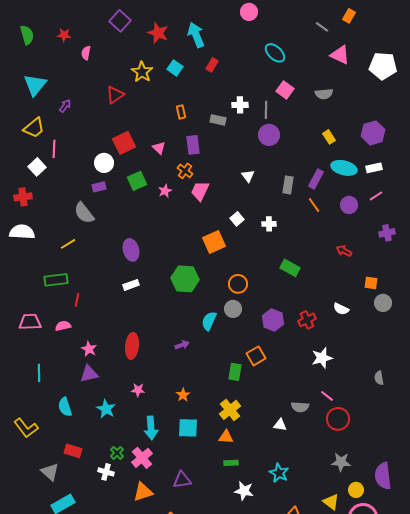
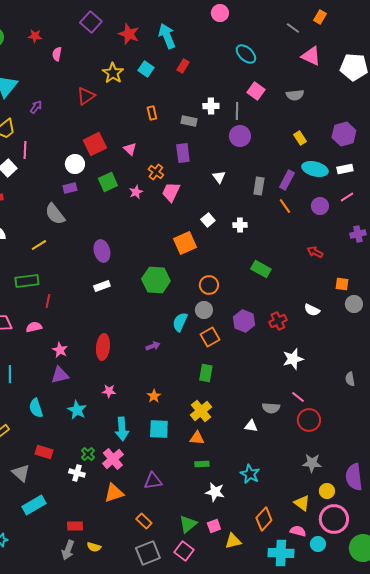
purple rectangle: (193, 145) -> (183, 153), moved
orange square: (256, 356) -> (210, 337), moved

